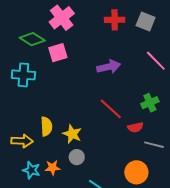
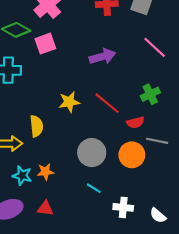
yellow star: (72, 134) -> (69, 102), moved, turned -30
gray circle: (77, 157) -> (92, 153), moved, size x1.6
orange circle: (136, 172) -> (132, 155), moved

